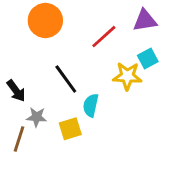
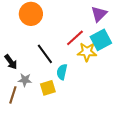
purple triangle: (145, 20) -> (99, 14), turned -36
red line: (104, 37) -> (75, 38), moved
cyan square: (148, 59) -> (101, 40), size x1.5

